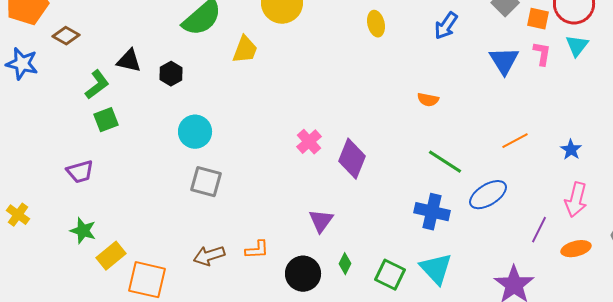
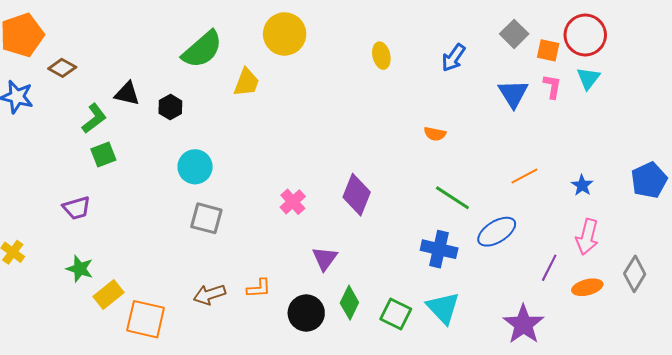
pink cross: (309, 142) -> (293, 202), moved
green diamond: (345, 264) -> (349, 303), size x1.5

